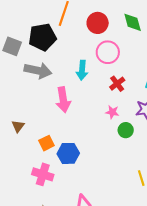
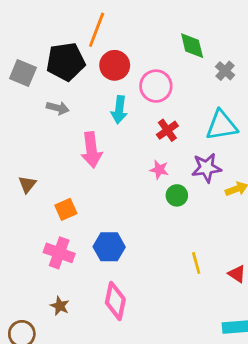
red circle: (98, 23) -> (115, 65), moved
gray arrow: (38, 71) -> (58, 108), size x0.6
blue hexagon: (68, 153) -> (109, 247), moved

